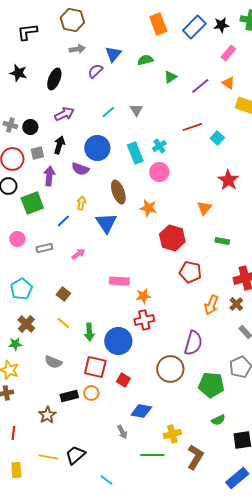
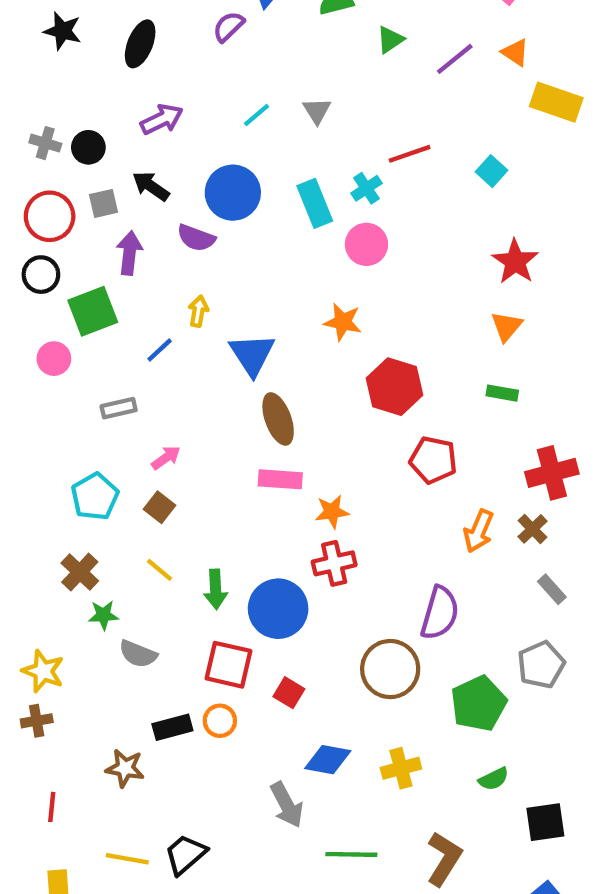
red line: (192, 127) -> (410, 154), moved
black arrow: (59, 145) -> (151, 186), turned -72
brown ellipse: (118, 192) -> (278, 419), moved
orange triangle: (204, 208) -> (507, 326), moved
pink circle: (17, 239) -> (54, 359), moved
pink arrow: (78, 254) -> (166, 458), moved
cyan pentagon: (21, 289) -> (95, 497), moved
green star: (15, 344) -> (103, 615), moved
green pentagon: (211, 385) -> (479, 704), turned -30
brown star: (47, 415) -> (125, 768), turned -30
gray arrow: (122, 432) -> (287, 805), size x1.5
yellow cross: (172, 434) -> (401, 768), moved

